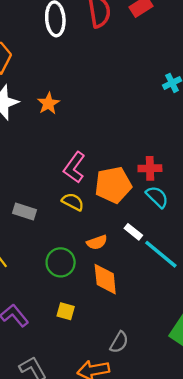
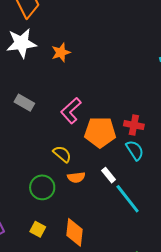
yellow semicircle: (73, 202) -> (62, 154), moved
gray rectangle: (25, 212) -> (24, 103), moved
orange diamond: (105, 279) -> (75, 232), moved

